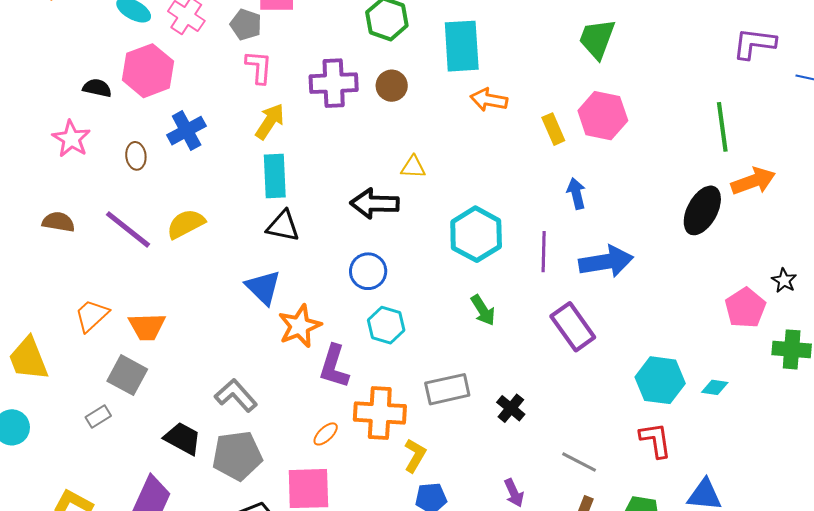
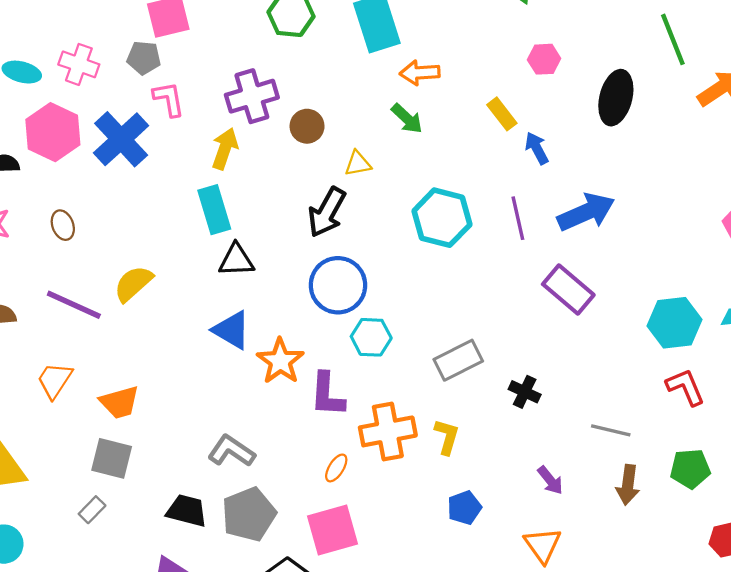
brown circle: (392, 86) -> (307, 126), moved
pink hexagon: (603, 116) -> (544, 59), size x0.6
yellow arrow: (270, 121) -> (225, 149), moved
yellow rectangle: (553, 129) -> (502, 114), moved
blue cross: (187, 131) -> (121, 139), moved, size x1.4
black arrow: (375, 204) -> (327, 212), turned -48
black ellipse: (702, 210) -> (616, 98), moved
blue circle: (368, 271) -> (338, 285), size x1.4
green arrow: (483, 310) -> (407, 119), moved
orange trapezoid: (92, 315) -> (55, 380), moved
gray rectangle: (447, 389) -> (458, 360), moved
yellow L-shape: (415, 455) -> (447, 437), moved

